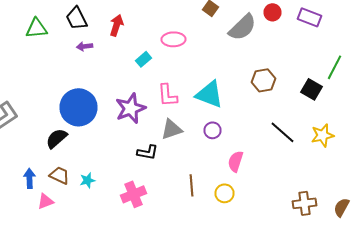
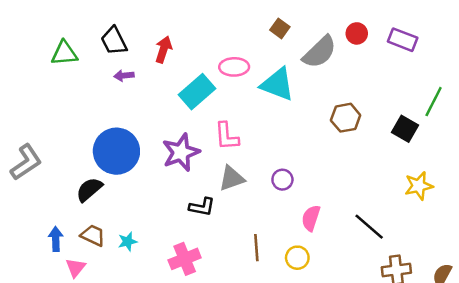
cyan rectangle: (144, 59) -> (197, 92), size x1.8
cyan triangle: (210, 94) -> (277, 84), moved
black line: (282, 132) -> (369, 227), moved
pink triangle: (46, 201) -> (76, 268), turned -30

